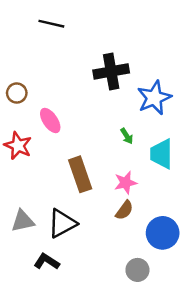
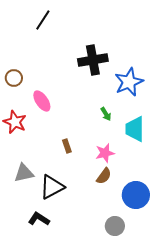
black line: (51, 24) -> (43, 20), turned -70
brown rectangle: (80, 174) -> (67, 146), size x0.5
gray triangle: (23, 221) -> (24, 173), moved

